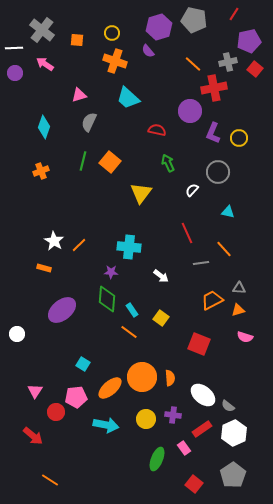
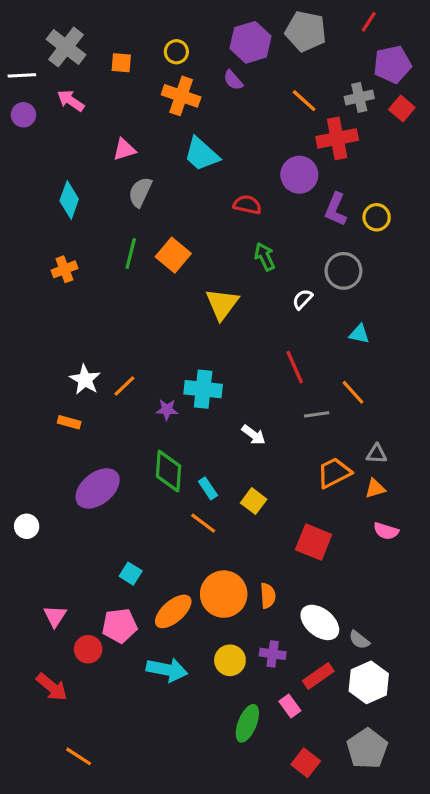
purple star: (111, 272) -> (167, 410), moved

